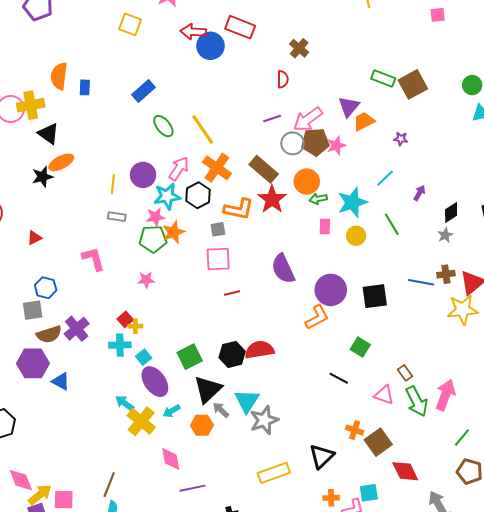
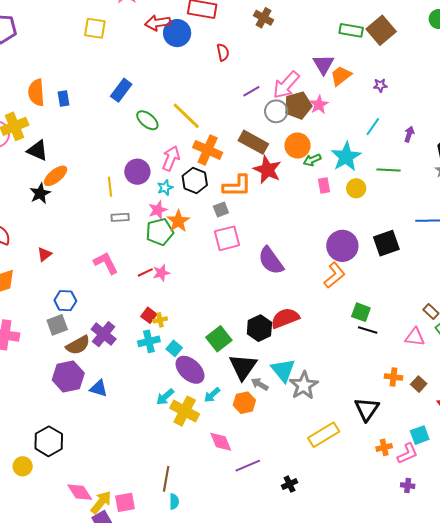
red semicircle: (283, 79) -> (223, 52), moved
cyan star: (167, 196) -> (165, 188), size x0.6
green line: (392, 224) -> (389, 170), turned -45
purple semicircle: (283, 269) -> (271, 261), moved
red line: (232, 293) -> (145, 272), moved
green square: (360, 347) -> (361, 312), moved
cyan arrow: (125, 403) -> (165, 397), turned -66
brown square: (378, 442) -> (419, 384), size x0.6

